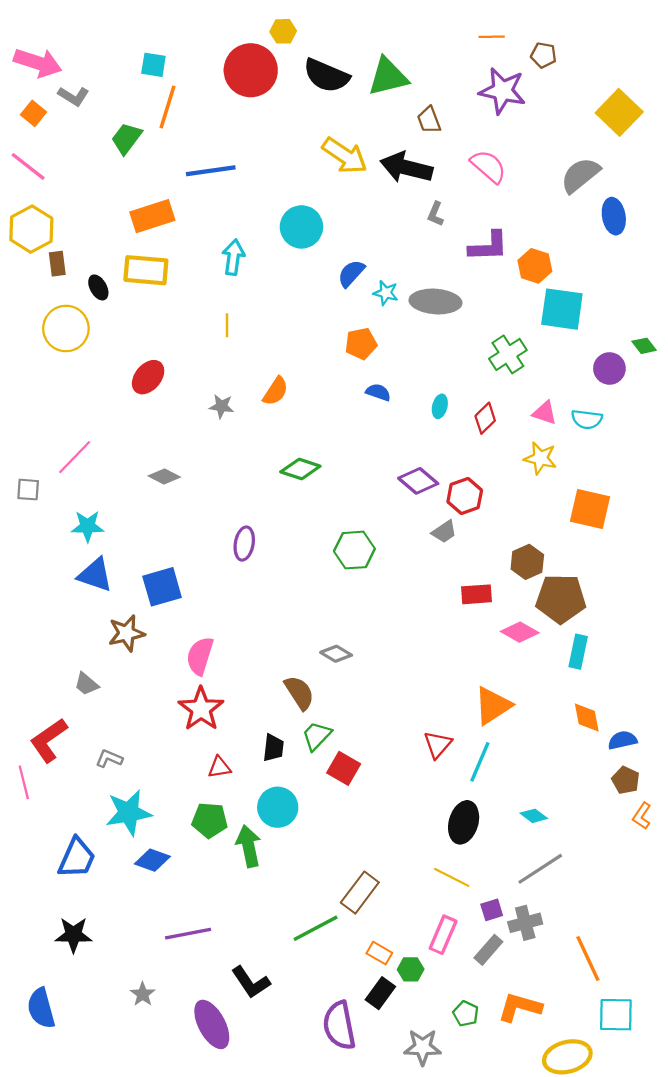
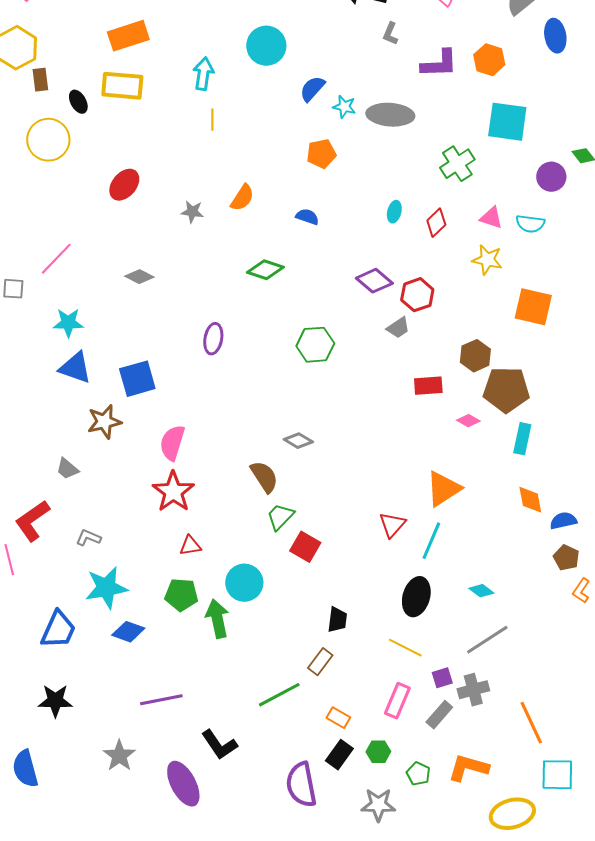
orange hexagon: (535, 266) -> (489, 60), moved
yellow line: (227, 325) -> (212, 120), moved
blue semicircle: (378, 392) -> (307, 217), moved
pink diamond: (520, 632) -> (468, 421), size x0.7
black trapezoid: (273, 748) -> (337, 620), moved
brown rectangle: (360, 893) -> (320, 662), size x0.7
green hexagon: (411, 969) -> (378, 752), moved
gray star: (143, 994) -> (119, 756), size x1.4

